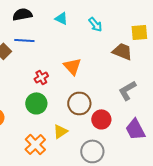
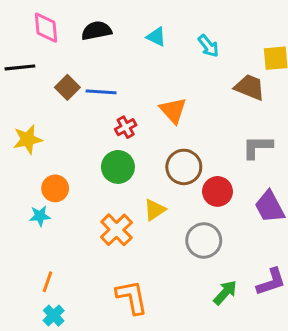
blue line: (24, 40) -> (101, 92), moved
gray L-shape: (127, 90) -> (257, 147), turned 30

